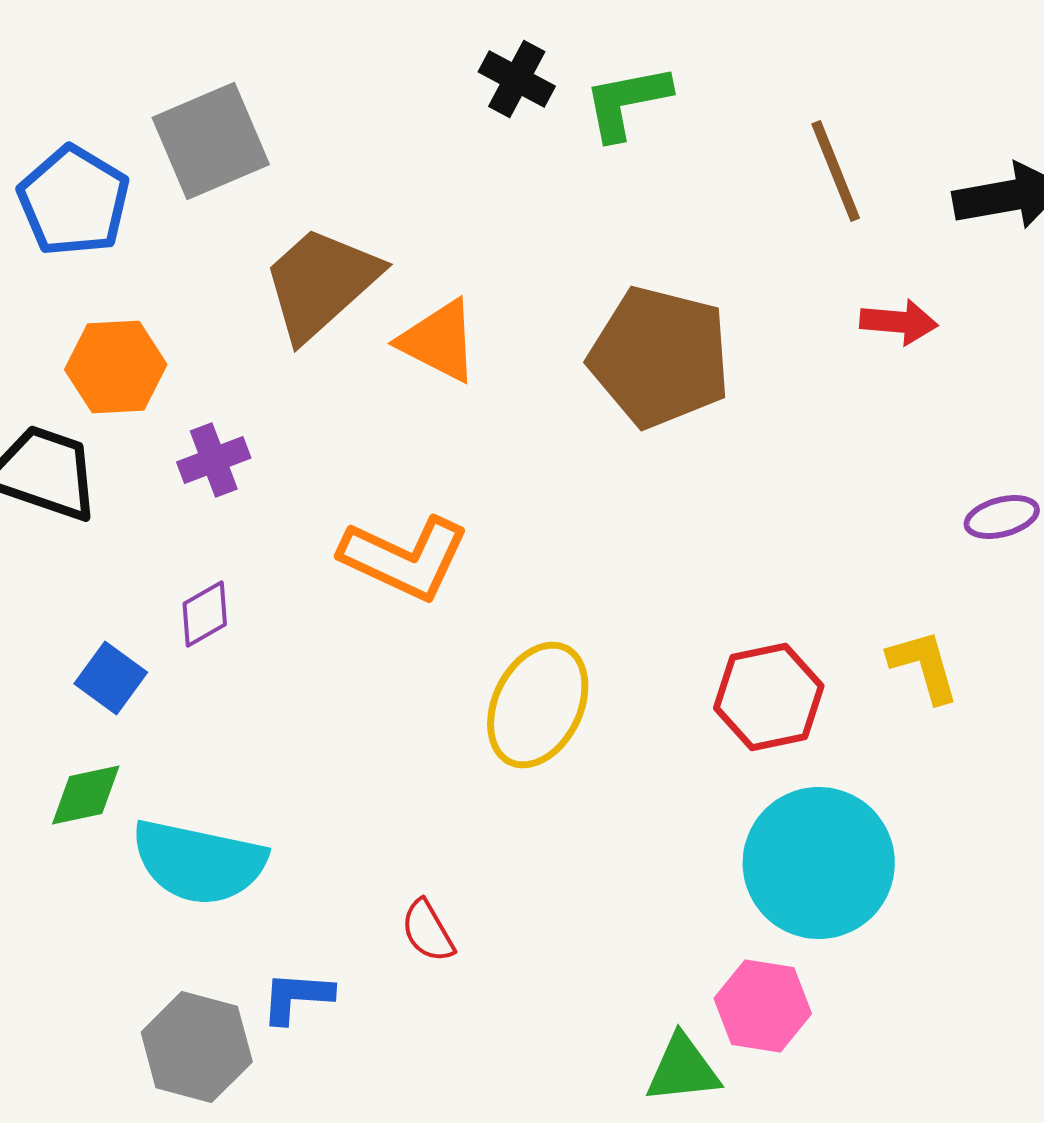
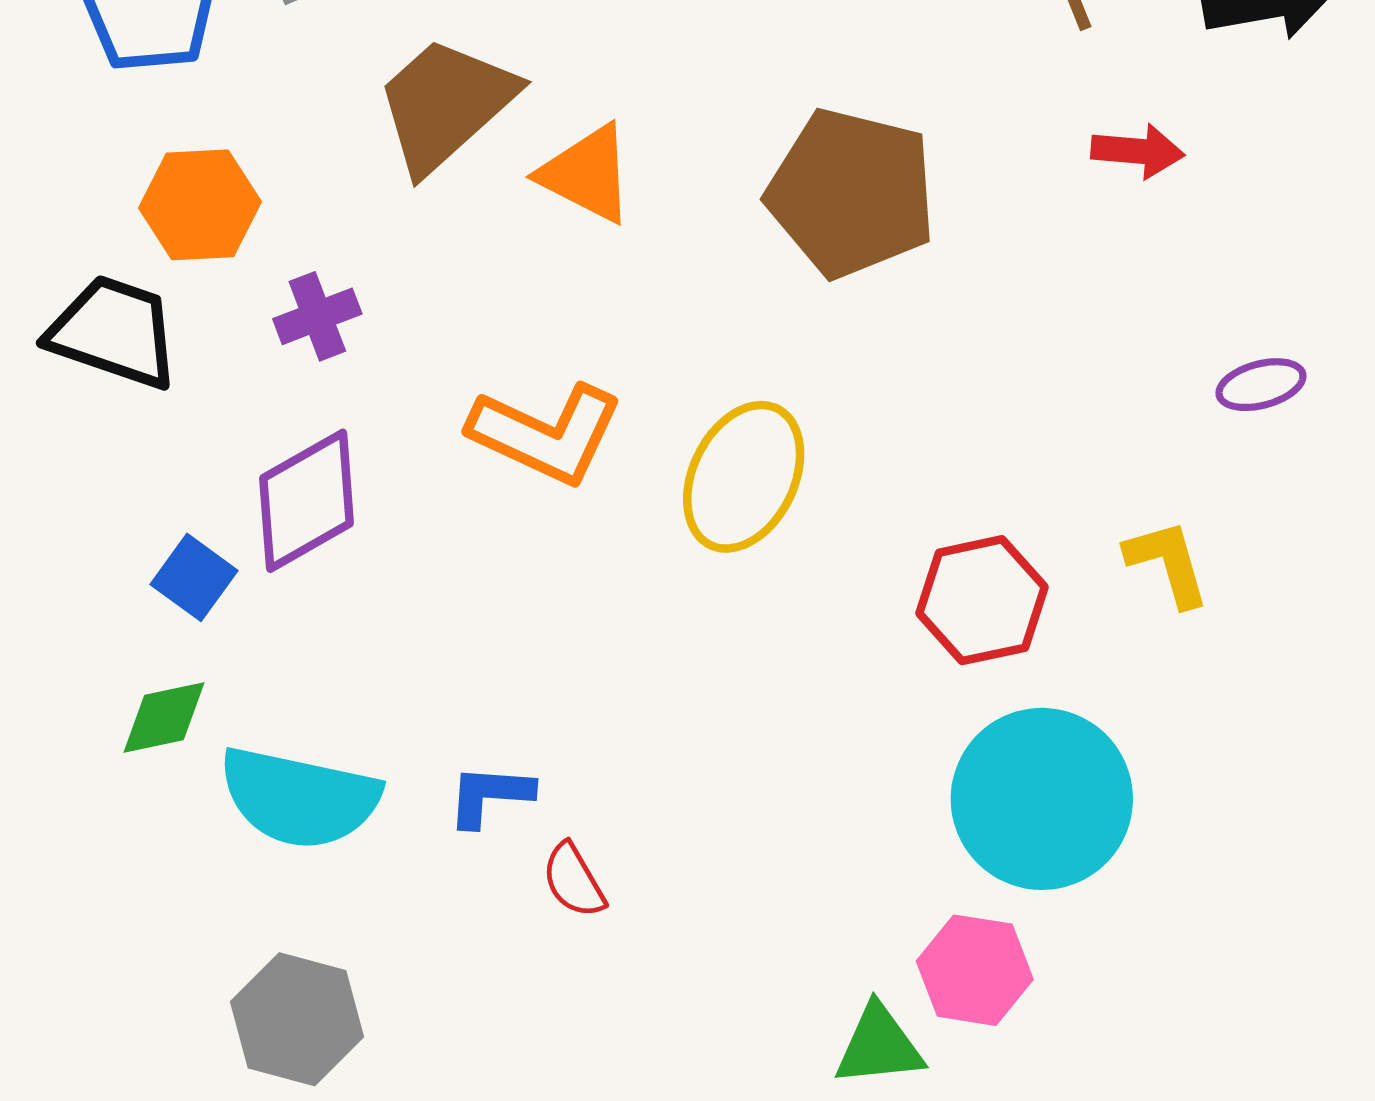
purple diamond: (205, 614) -> (307, 501), size x1.8
yellow ellipse: (538, 705) -> (744, 477), moved
blue L-shape: (297, 997) -> (490, 795), moved

